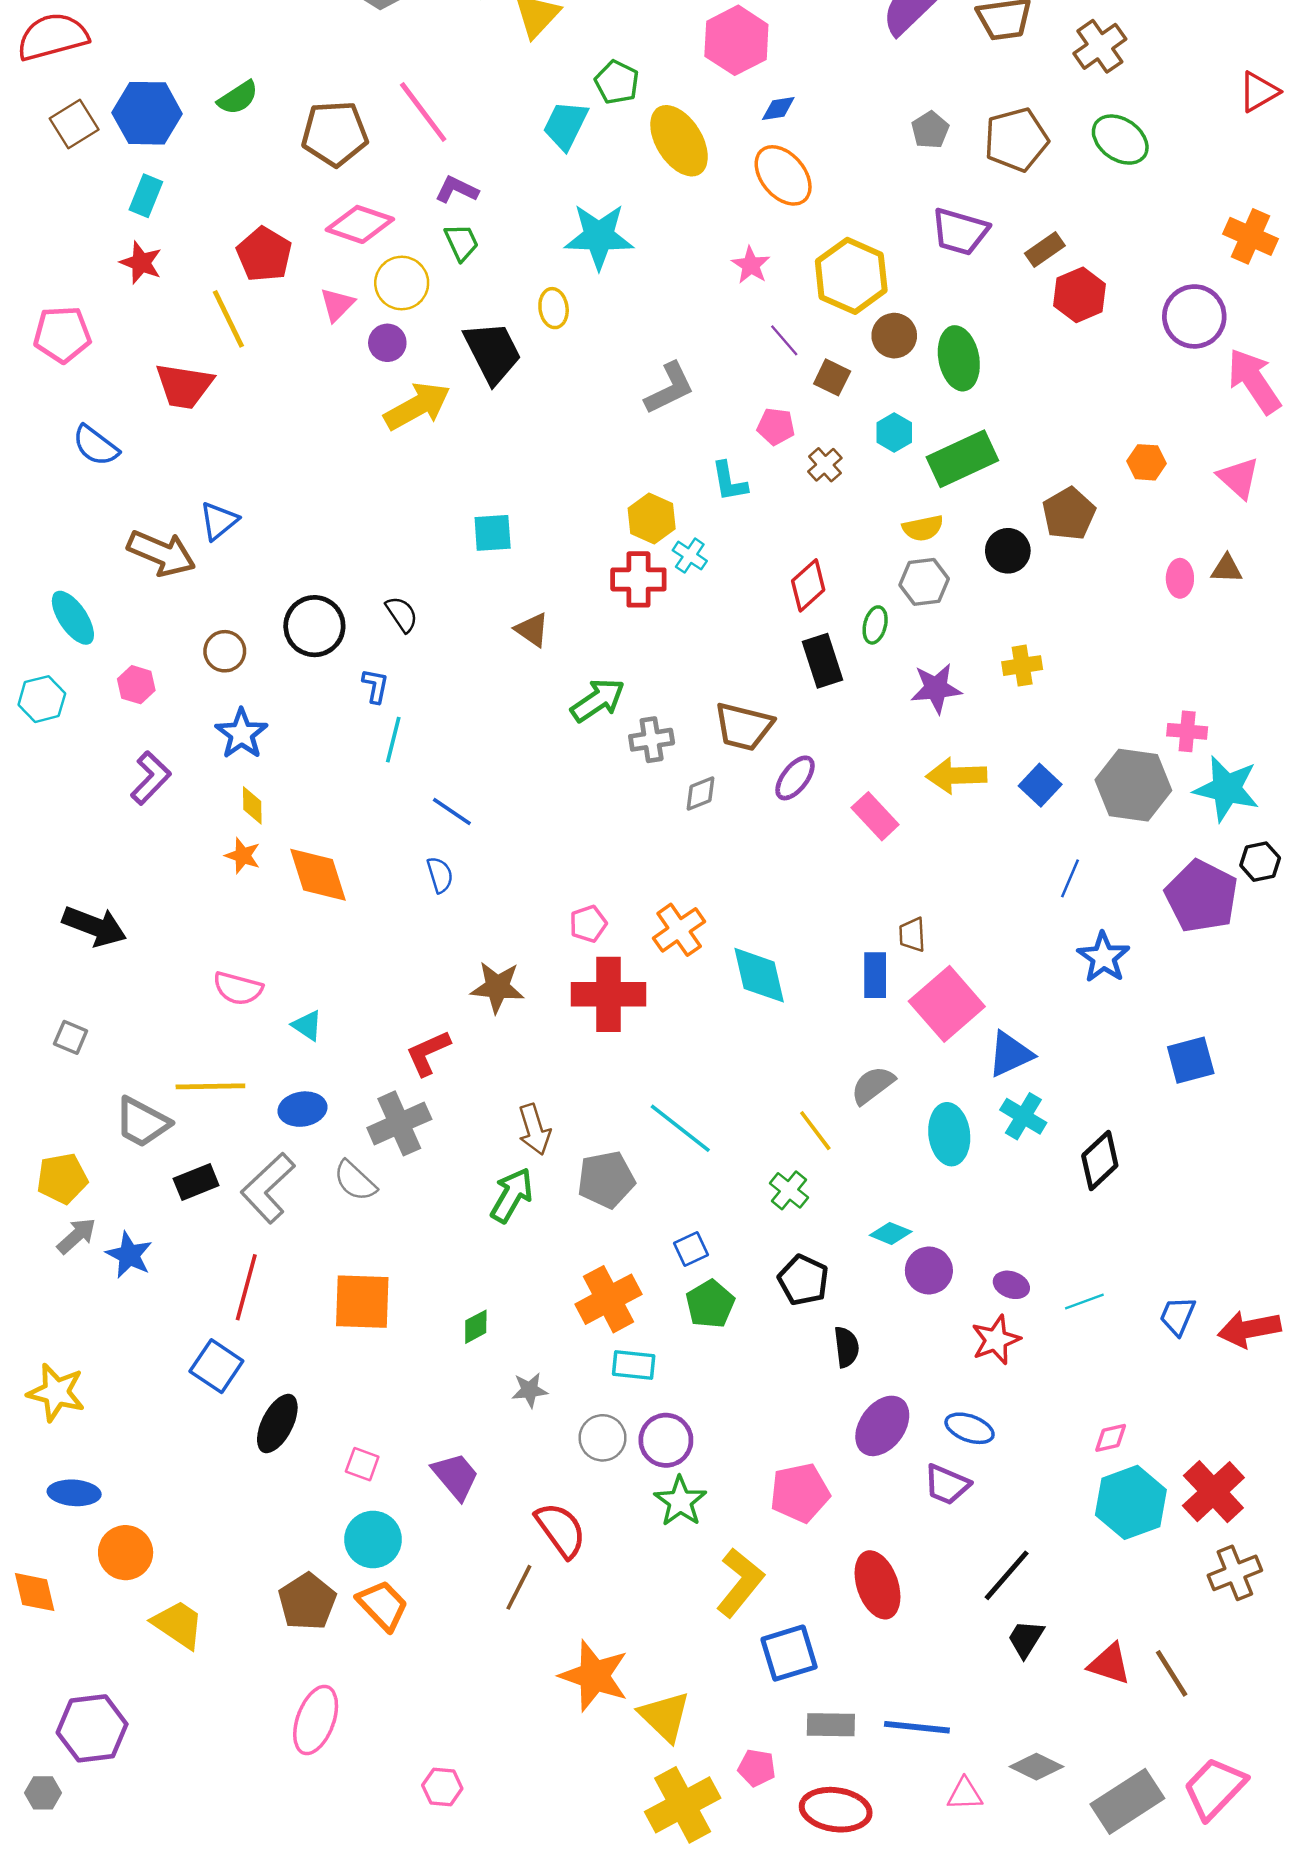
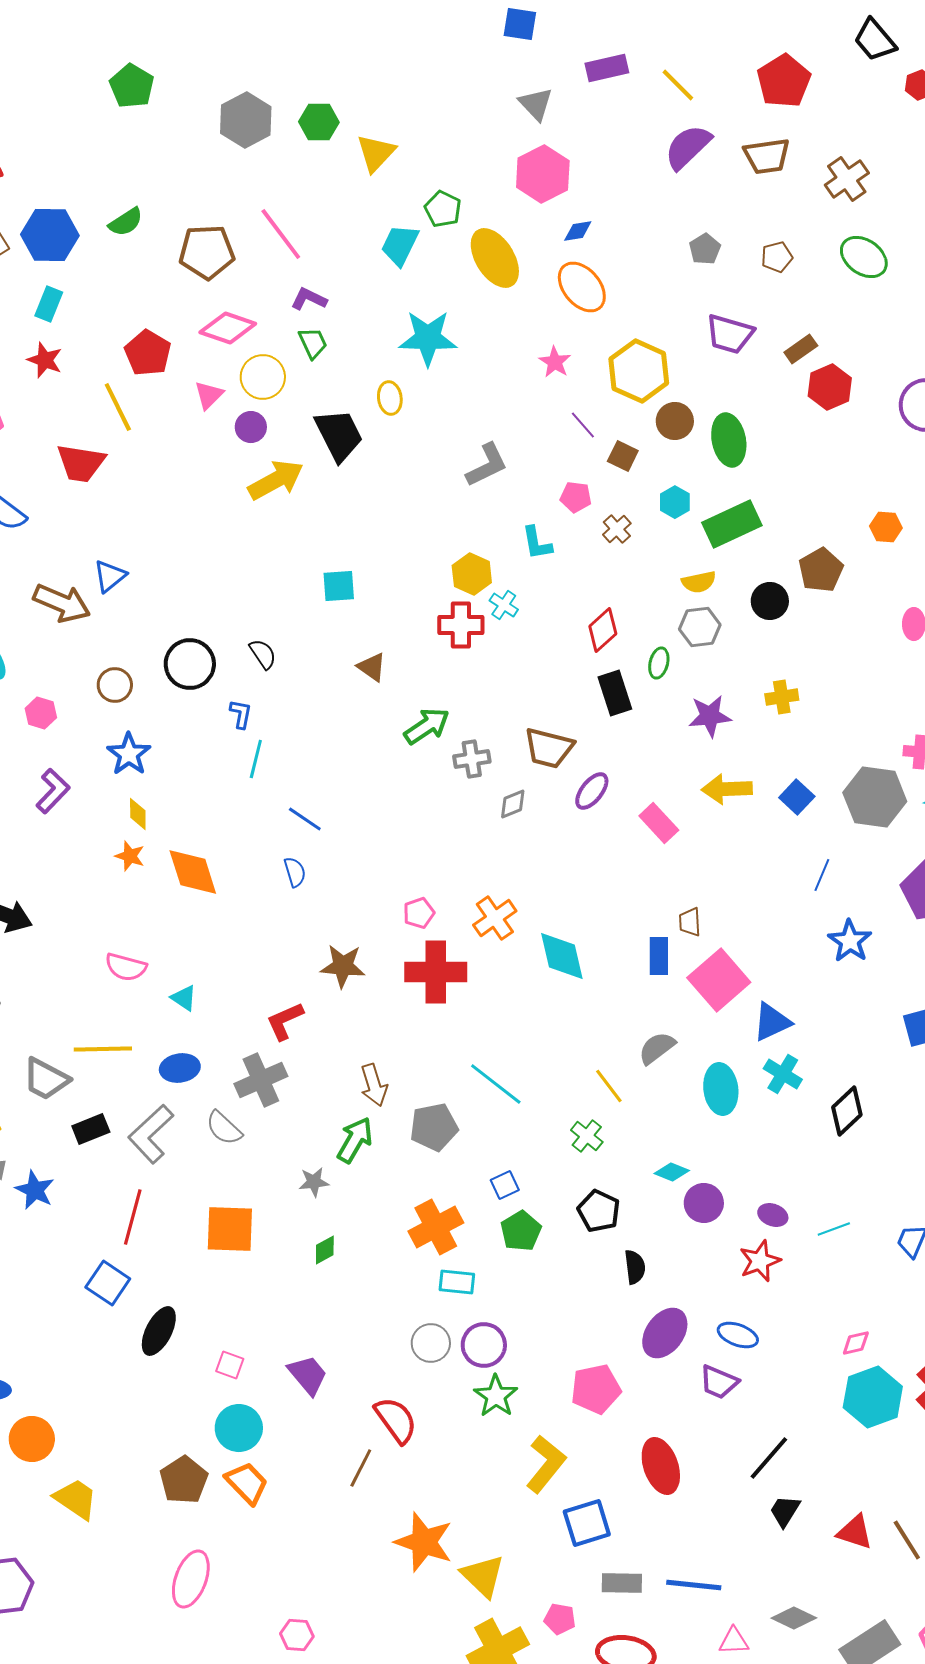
brown pentagon: (1016, 140) -> (777, 257), size x0.6
gray star: (530, 1390) -> (314, 1182), moved

